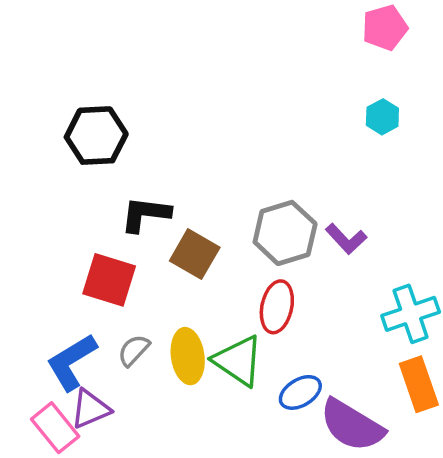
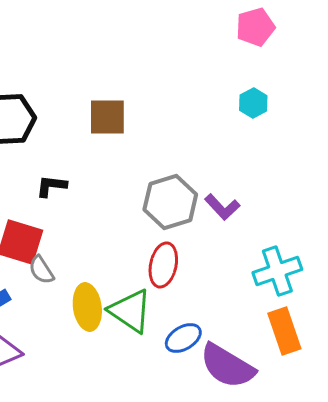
black L-shape: (145, 214) -> (51, 186), size x0.7
brown square: (195, 254) -> (107, 117), moved, turned -30
gray semicircle: (134, 350) -> (41, 270), moved, turned -76

